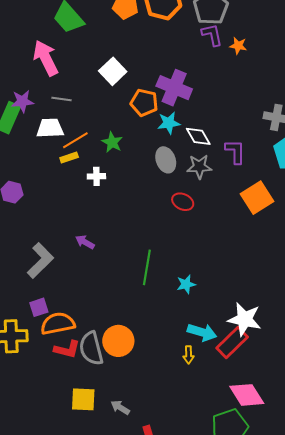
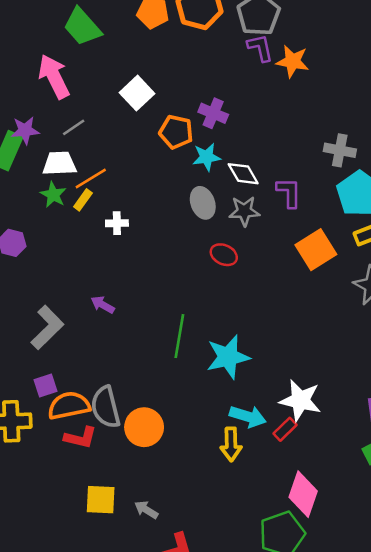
orange star: (238, 46) -> (293, 61), size x1.5
purple cross: (174, 88) -> (213, 113), size x0.7
gray line: (61, 99) -> (74, 127), turned -42
green star: (112, 142) -> (53, 195), moved
yellow rectangle: (69, 157) -> (83, 200), turned -36
cyan star: (186, 284) -> (228, 357), size x1.8
red rectangle: (232, 343) -> (285, 429), size x0.6
gray semicircle: (91, 348) -> (106, 407), moved
yellow arrow: (189, 355) -> (231, 444), size x1.5
pink diamond: (247, 395) -> (303, 494), turned 51

